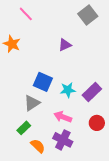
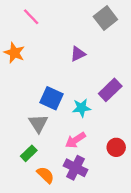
purple rectangle: (92, 92) -> (110, 90), moved
gray triangle: (32, 103) -> (38, 123), turned -30
pink arrow: (63, 117) -> (75, 140), turned -54

